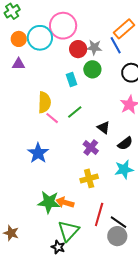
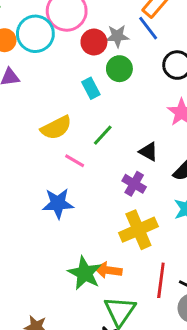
yellow semicircle: (44, 102) -> (56, 128), turned 70
pink line: (52, 118) -> (75, 161), moved
blue star: (38, 153) -> (58, 203), turned -30
yellow cross: (89, 178) -> (138, 230), size x1.4
green star: (49, 202) -> (85, 273), turned 30

